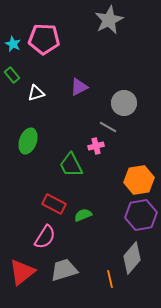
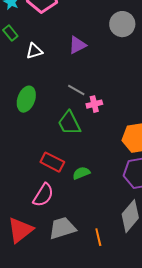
gray circle: (124, 103) -> (122, 24), moved
gray line: (108, 127) -> (76, 90), moved
orange line: (110, 279) -> (98, 237), moved

